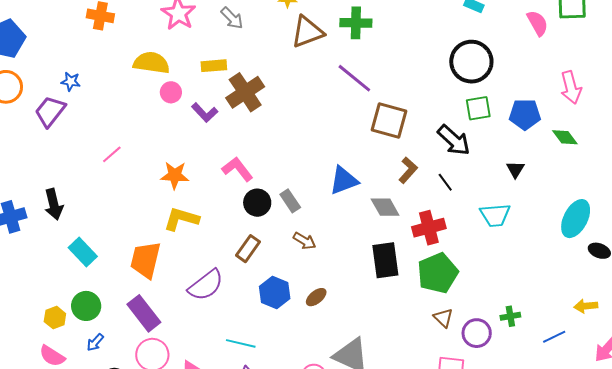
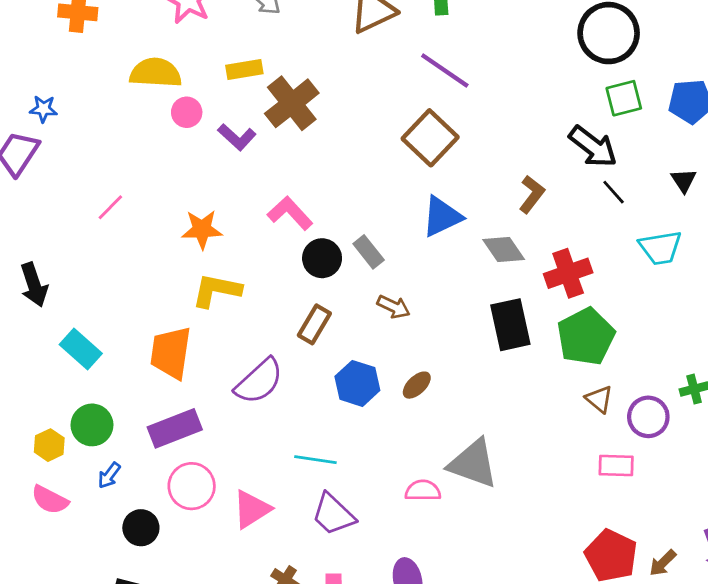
brown square: (389, 121) -> (430, 138), moved, turned 33
black line: (445, 182) -> (614, 192), moved
purple rectangle: (144, 313) -> (175, 428), turned -69

